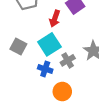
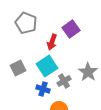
gray square: (18, 46) -> (18, 68), turned 35

